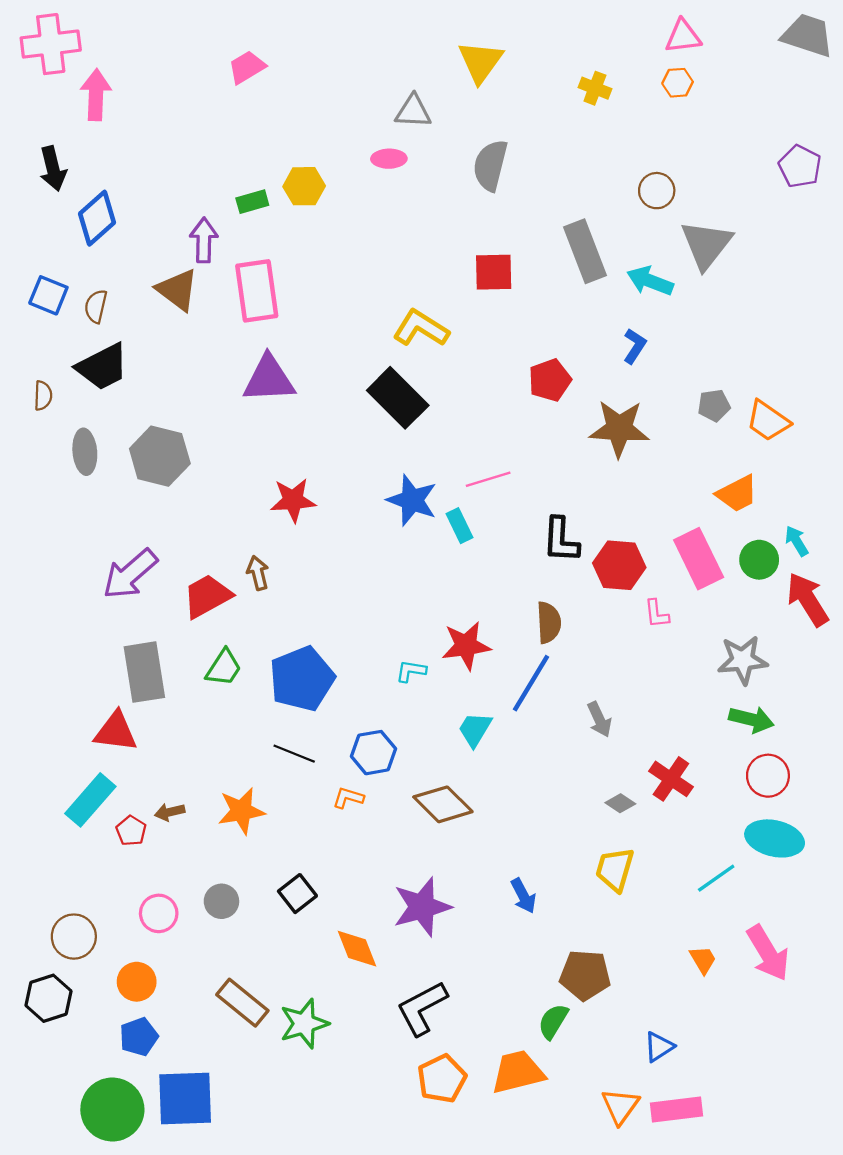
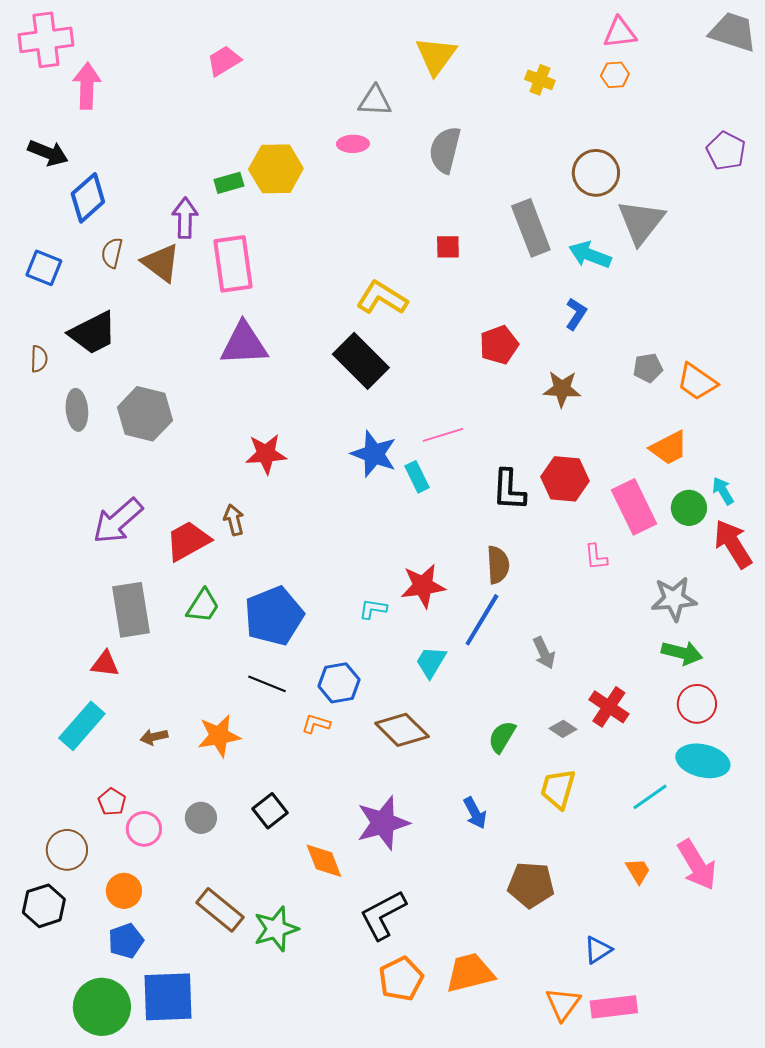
black arrow: (53, 169) -> (48, 153), turned -54
yellow hexagon: (304, 186) -> (276, 169), size x1.4
brown circle: (657, 191) -> (596, 173), size x1.4
red square: (494, 272) -> (448, 247), size x0.7
brown semicircle: (96, 306) -> (112, 253), moved
brown star: (619, 429) -> (562, 389), size x0.7
red hexagon: (619, 565) -> (565, 479), moved
red triangle: (116, 732) -> (105, 664), size x0.7
red pentagon: (131, 831) -> (112, 802), moved
green semicircle: (553, 1021) -> (502, 737), moved

